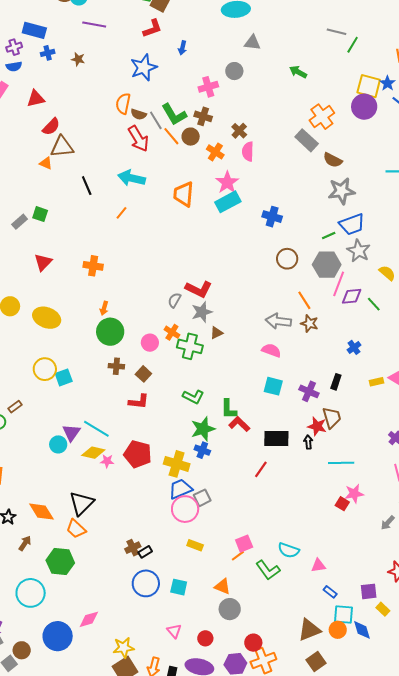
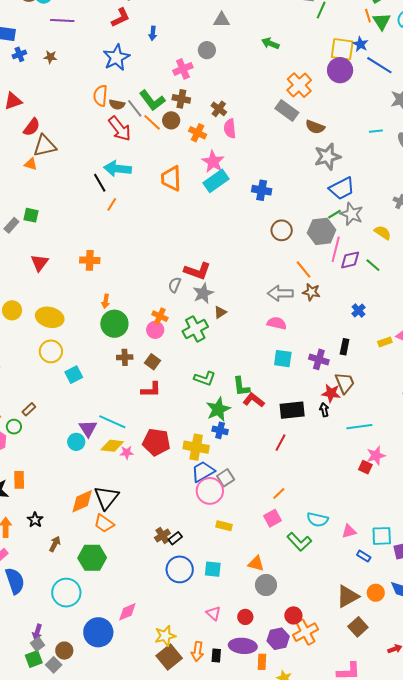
black line: (87, 186) -> (100, 183), moved
green line: (329, 235) -> (335, 214), moved
orange cross: (172, 332) -> (160, 316), moved
green cross: (190, 346) -> (195, 329), turned -35
yellow circle: (45, 369) -> (51, 351), moved
orange diamond: (42, 512) -> (82, 501), moved, turned -76
orange line: (238, 556) -> (279, 494), moved
cyan square: (343, 615) -> (382, 536), moved

